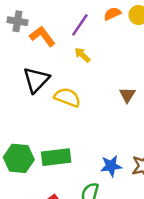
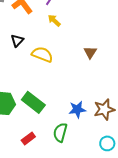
black triangle: (36, 80) -> (17, 40), size x0.6
green rectangle: (56, 157) -> (33, 102), turned 45

